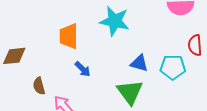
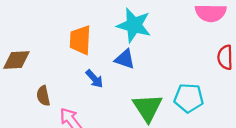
blue triangle: (139, 63) -> (125, 59), moved
cyan pentagon: (173, 67) -> (189, 98), moved

